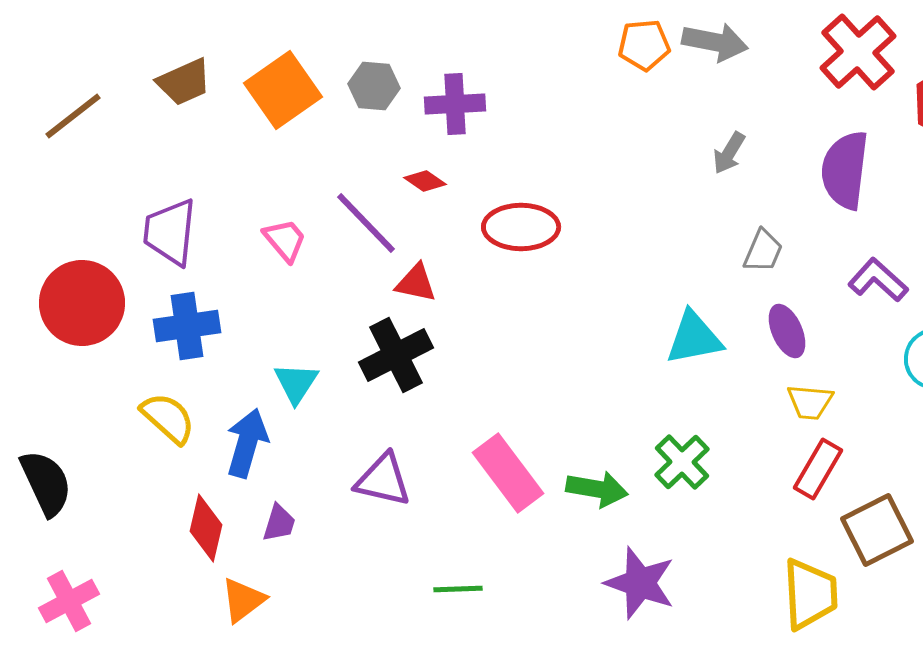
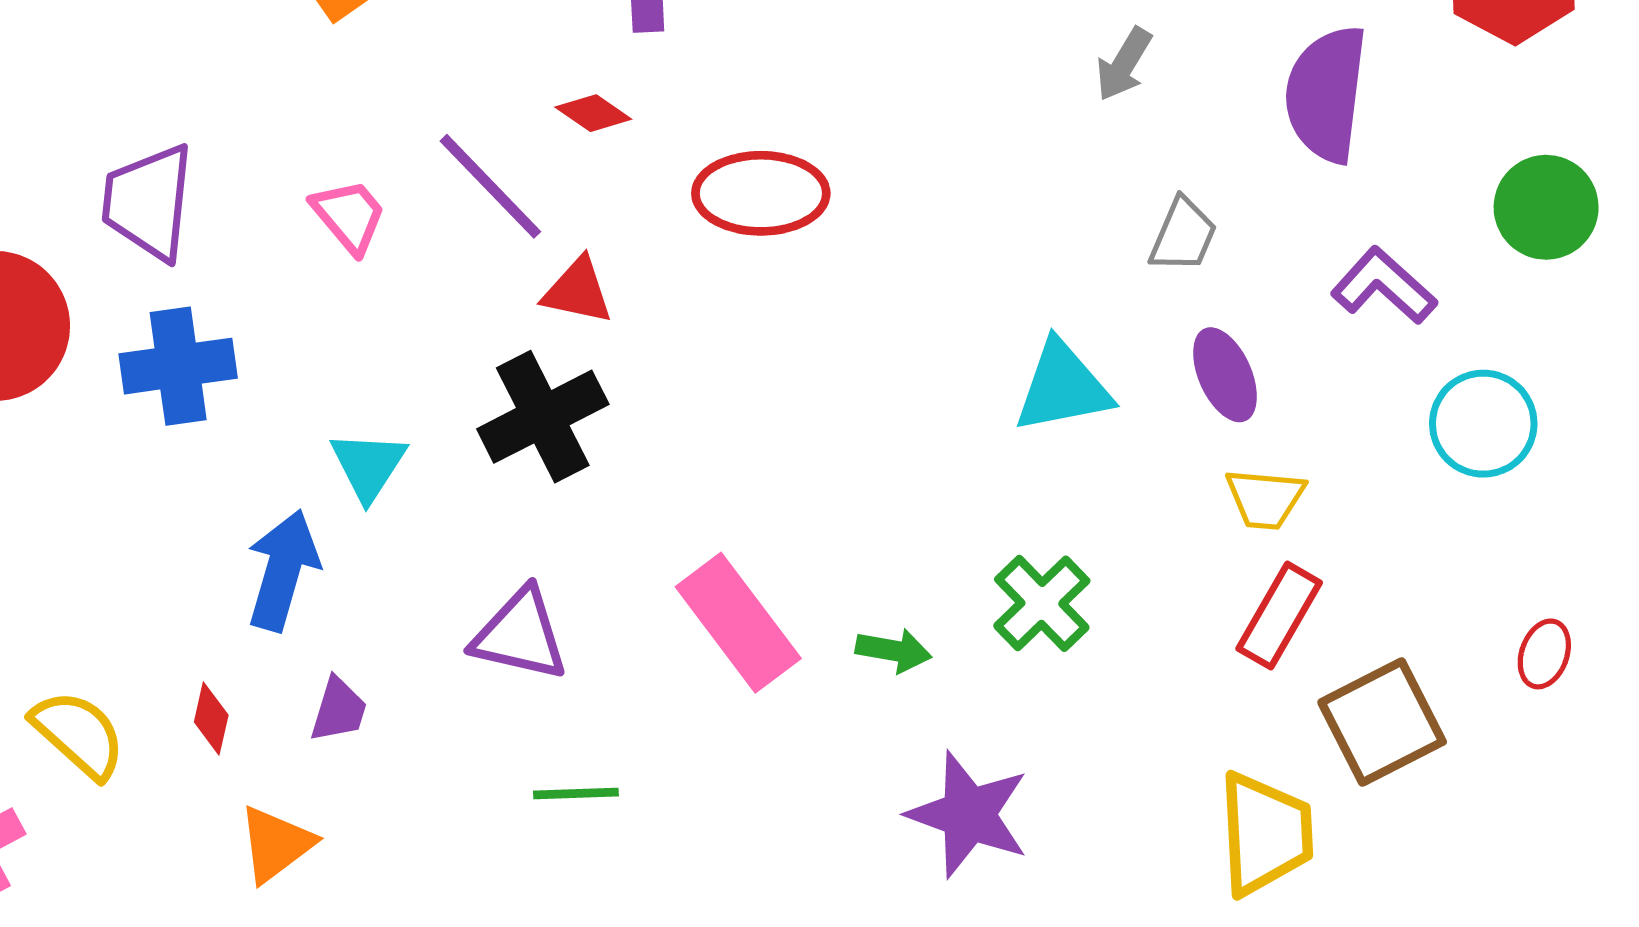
yellow semicircle: (168, 418) -> (79, 734), moved
green arrow: (597, 489) -> (893, 650), size x0.7
red diamond: (206, 528) -> (211, 719), size x0.6
green line: (458, 589) -> (576, 794), moved

